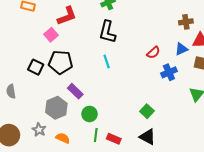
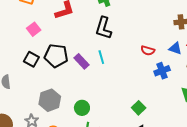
pink square: (51, 35) -> (34, 29), moved
blue triangle: (181, 49) -> (175, 48), turned 40
red semicircle: (153, 53) -> (148, 51), turned 56
purple rectangle: (75, 91) -> (82, 61), moved

